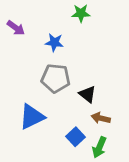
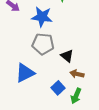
blue star: (54, 42) -> (42, 17), size x1.5

